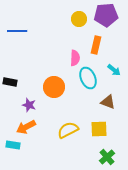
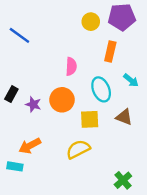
blue line: (17, 31) -> (19, 35), turned 36
pink semicircle: (75, 58) -> (71, 66), moved
black rectangle: (10, 82) -> (11, 94), turned -72
purple star: (29, 105) -> (33, 104), moved
yellow square: (99, 129) -> (90, 119), moved

